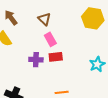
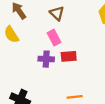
pink rectangle: (50, 39) -> (54, 38), moved

